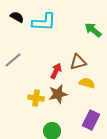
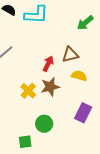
green arrow: (93, 30) -> (85, 23), turned -78
yellow cross: (36, 98) -> (28, 91), turned 35

